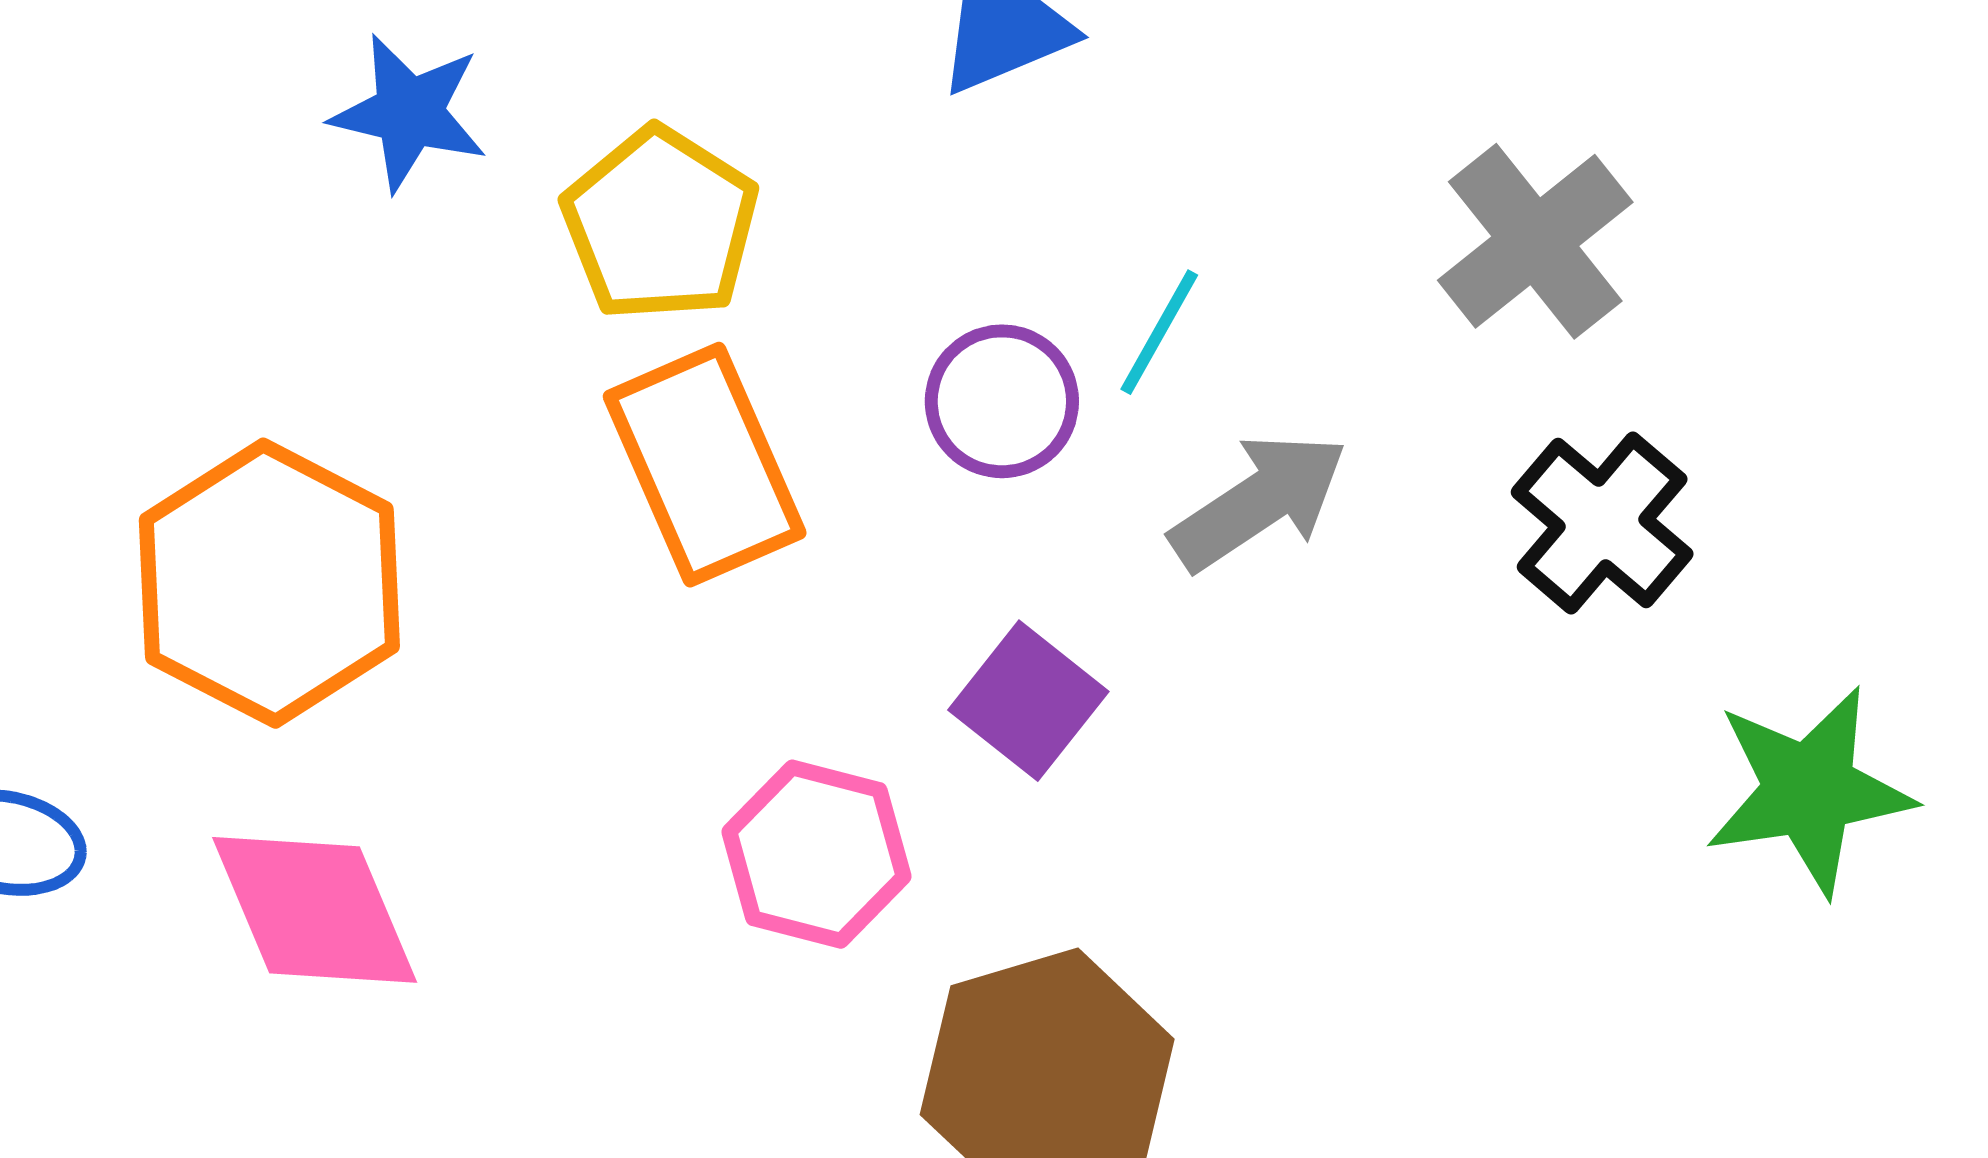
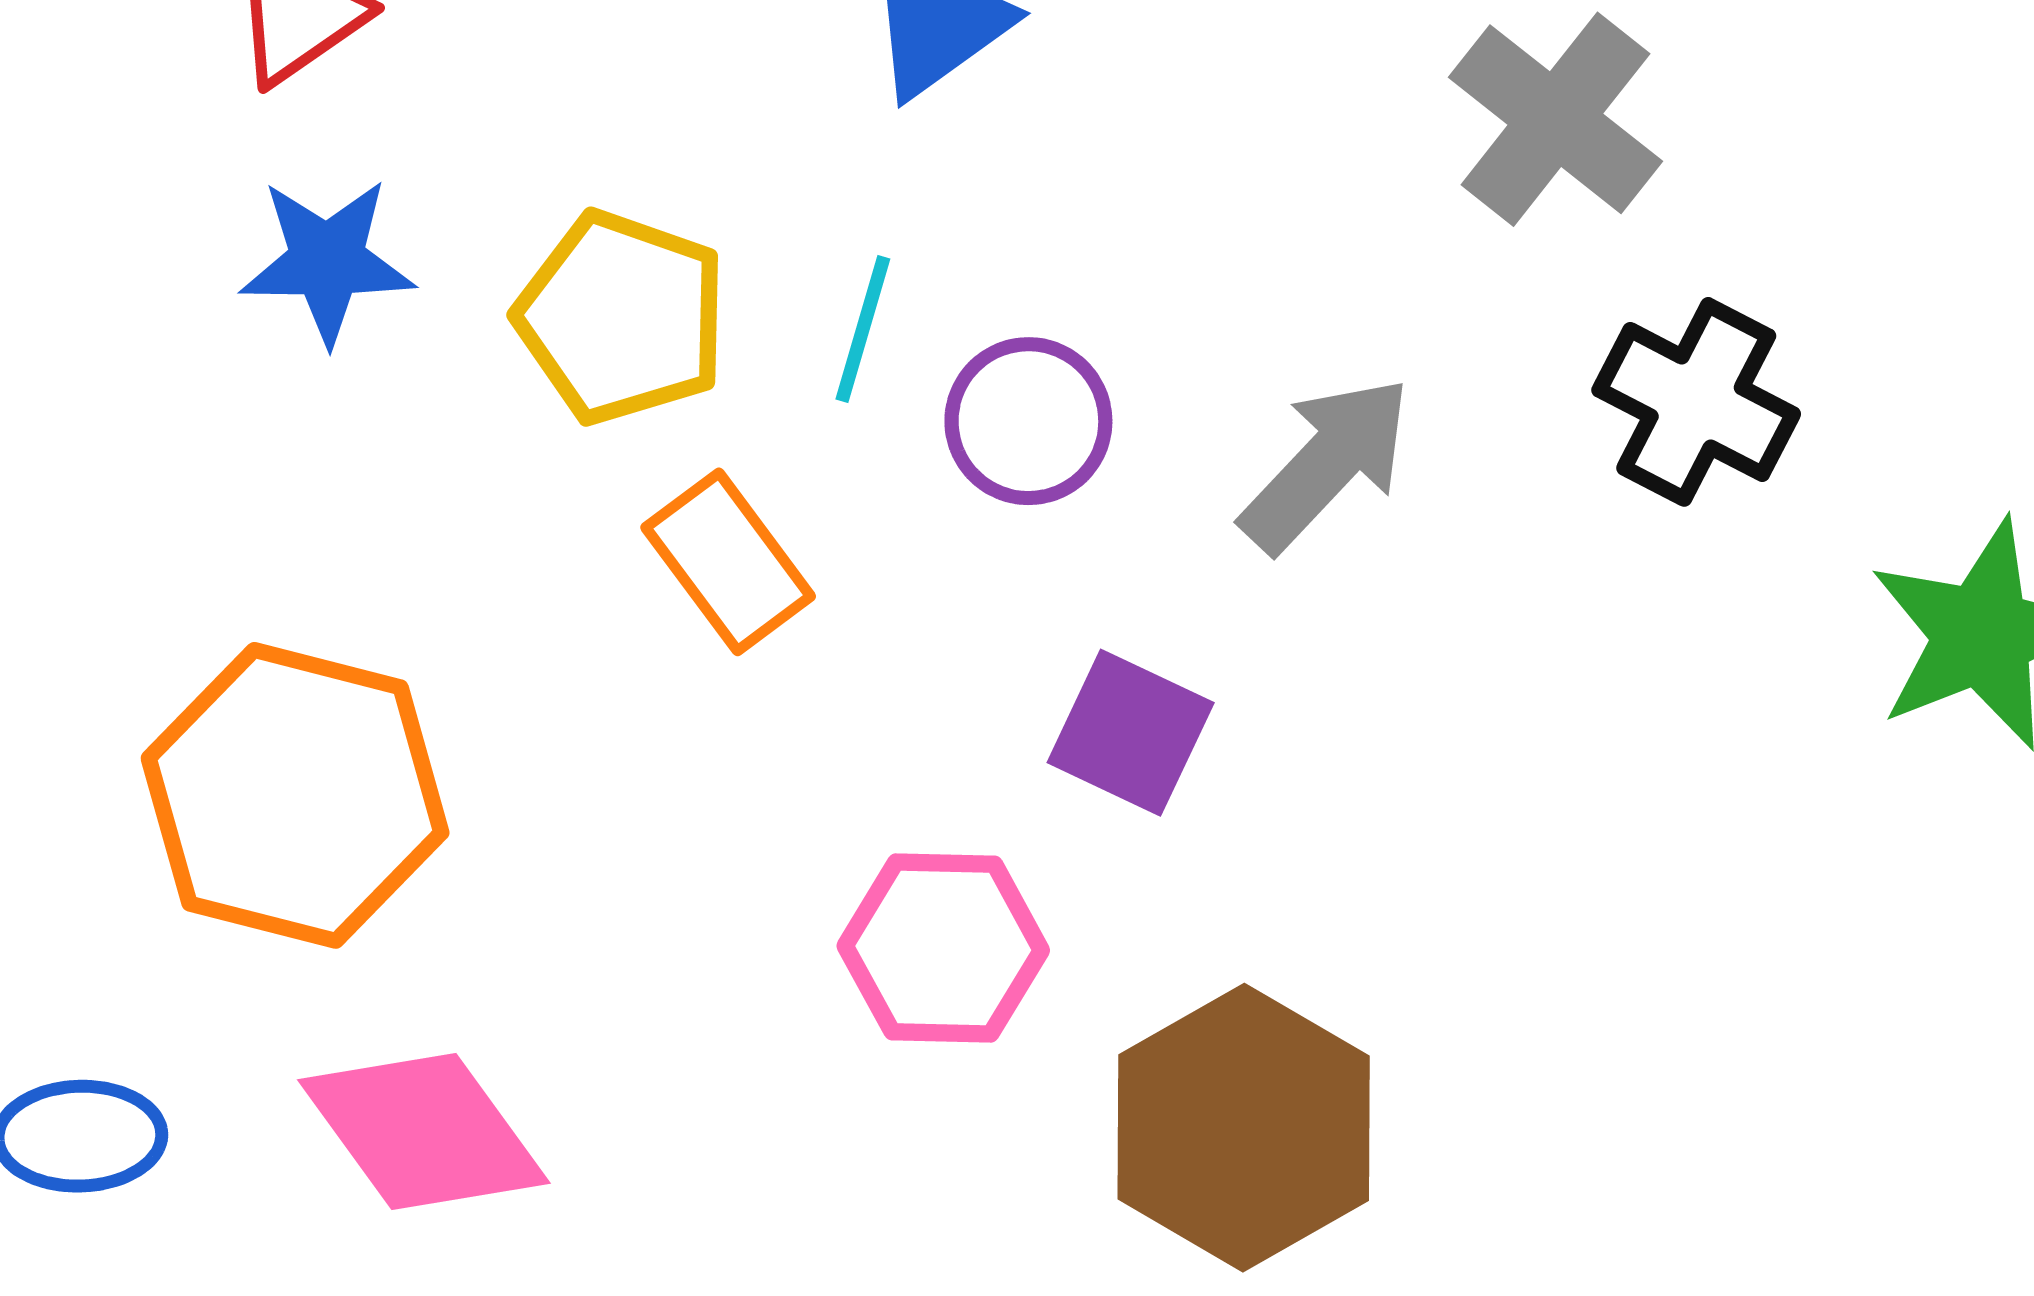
cyan line: (1159, 332) -> (863, 329), moved
orange rectangle: (705, 465) -> (728, 562), size x0.7

